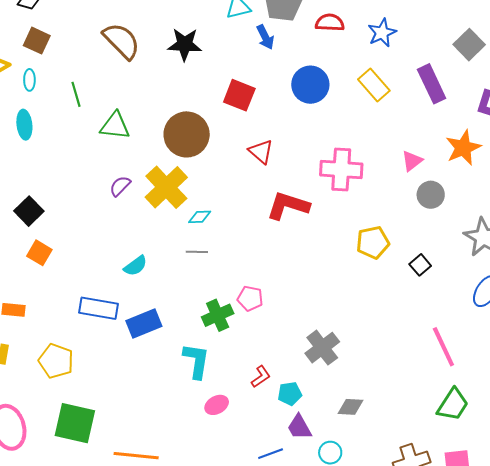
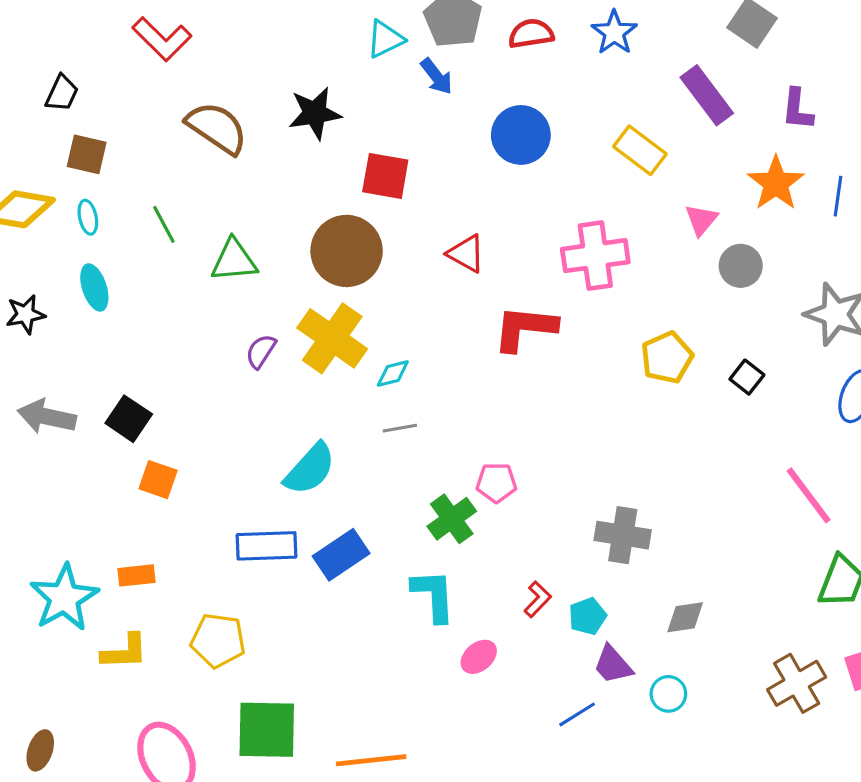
yellow rectangle: (374, 85) -> (640, 150), moved
red square: (239, 95) -> (385, 176), moved
cyan semicircle: (135, 266) -> (310, 469), size x1.5
gray cross: (322, 348) -> (623, 535), turned -32

